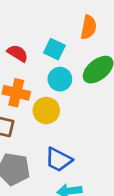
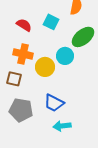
cyan circle: (60, 79) -> (65, 56), moved

